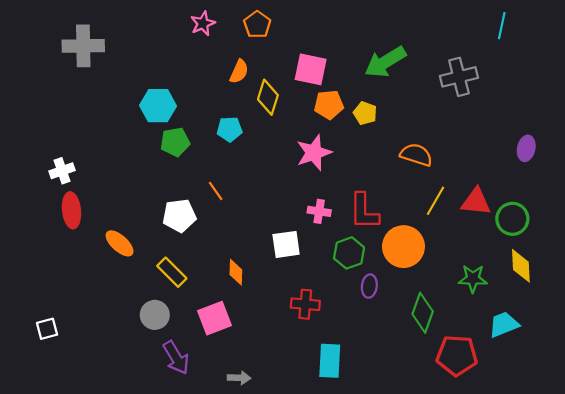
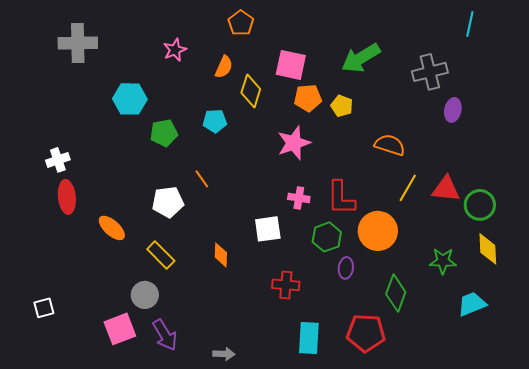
pink star: (203, 23) -> (175, 50), moved
cyan hexagon: (158, 106) -> (130, 99), moved
purple ellipse: (526, 148) -> (453, 110), moved
pink square: (215, 318) -> (120, 329), moved
red pentagon: (457, 355) -> (366, 333), moved

